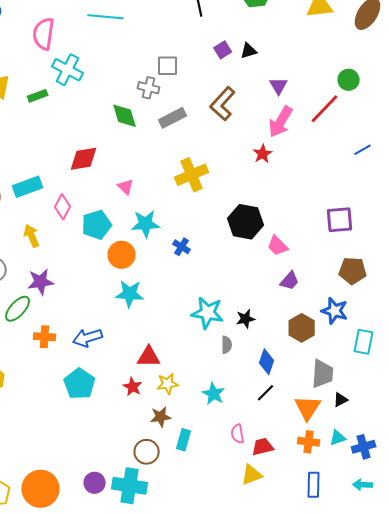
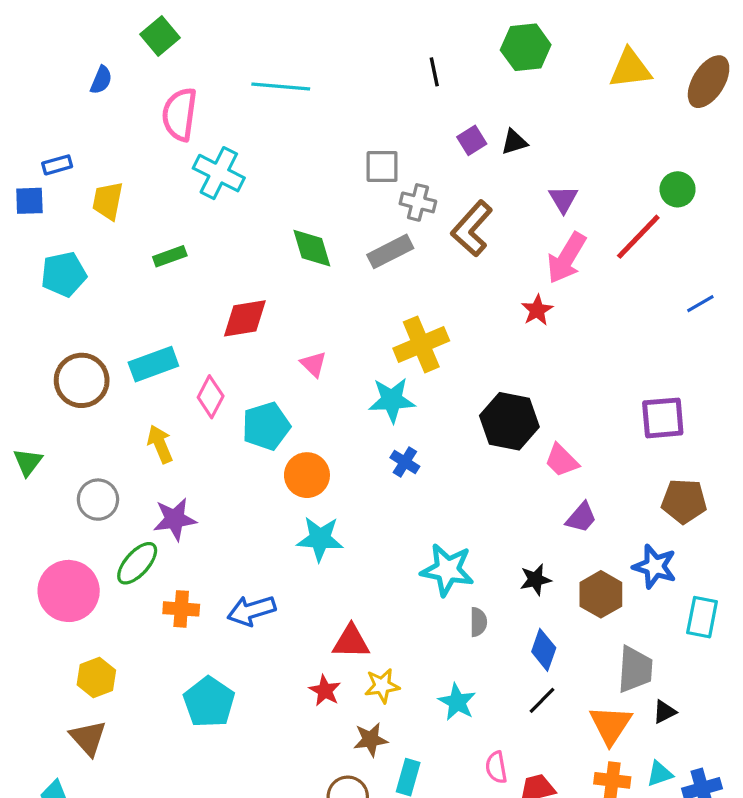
gray cross: (149, 88) -> (418, 202), moved
green rectangle: (38, 96) -> (170, 256), moved
cyan star: (146, 224) -> (392, 400), moved
black star: (246, 319) -> (535, 580), moved
cyan pentagon: (80, 384) -> (209, 702), moved

